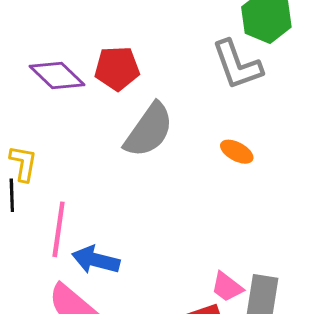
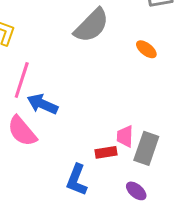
pink trapezoid: (227, 287) -> (125, 136), turned 45

